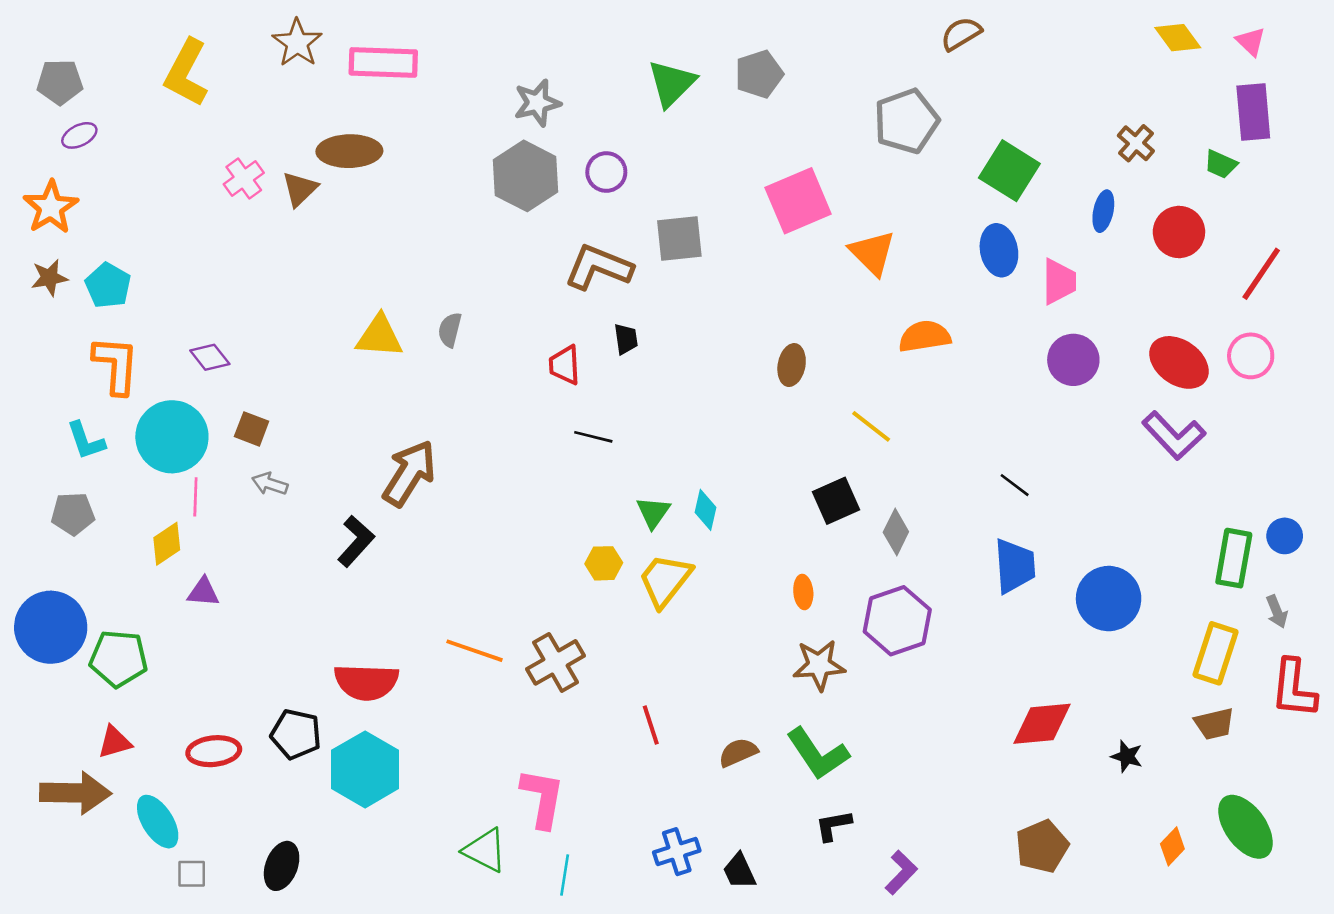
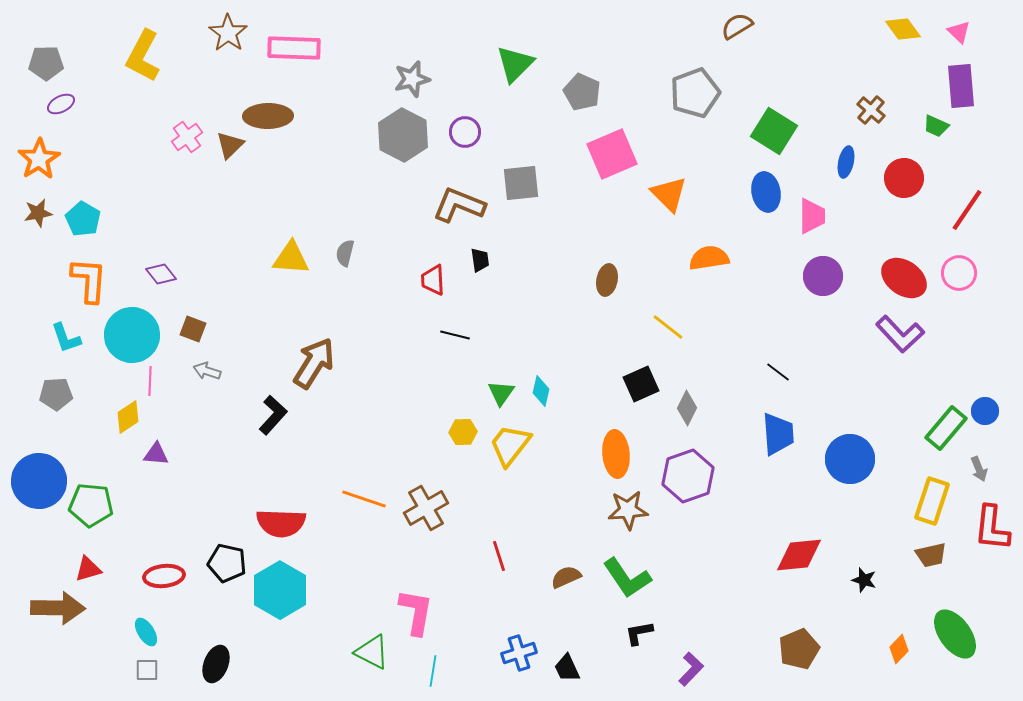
gray pentagon: (759, 74) -> (582, 92), moved, turned -30
green rectangle: (1234, 558) -> (946, 428), turned 30
orange ellipse: (803, 592) -> (616, 454), size x1.8
cyan ellipse: (158, 822) -> (146, 632), moved, size x0.7

